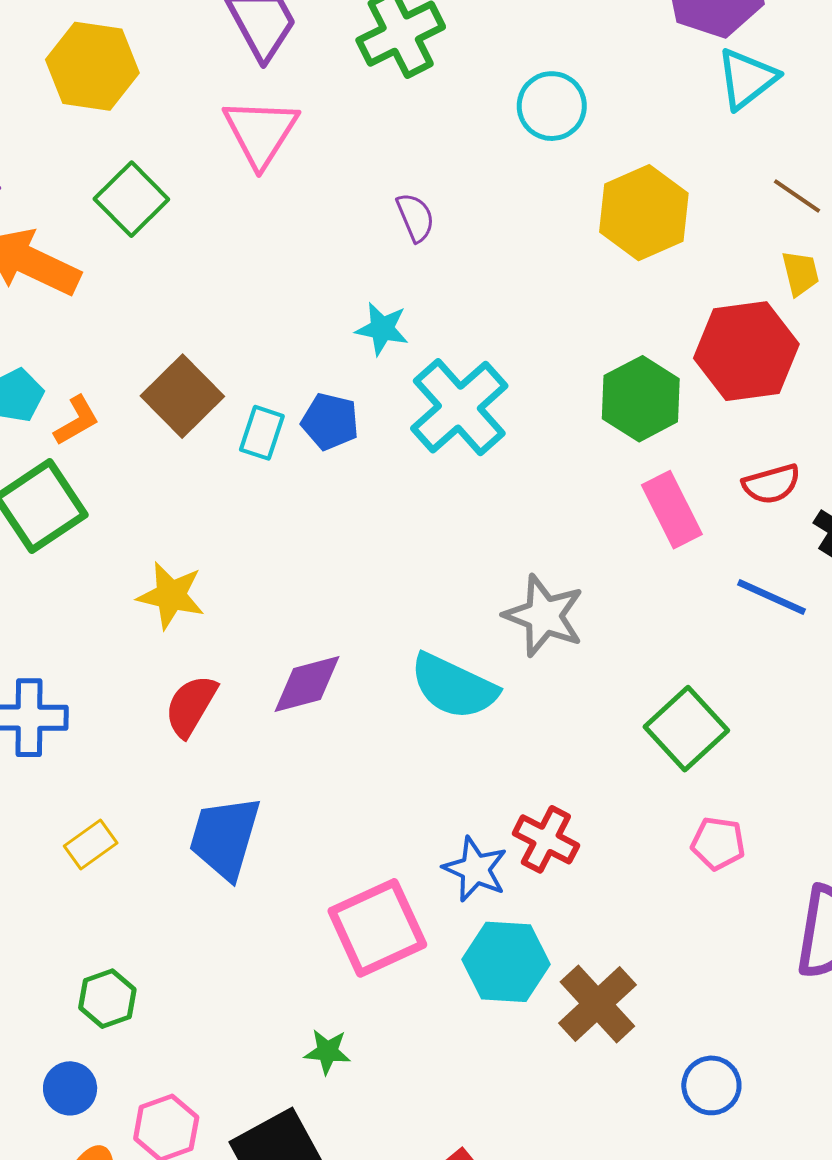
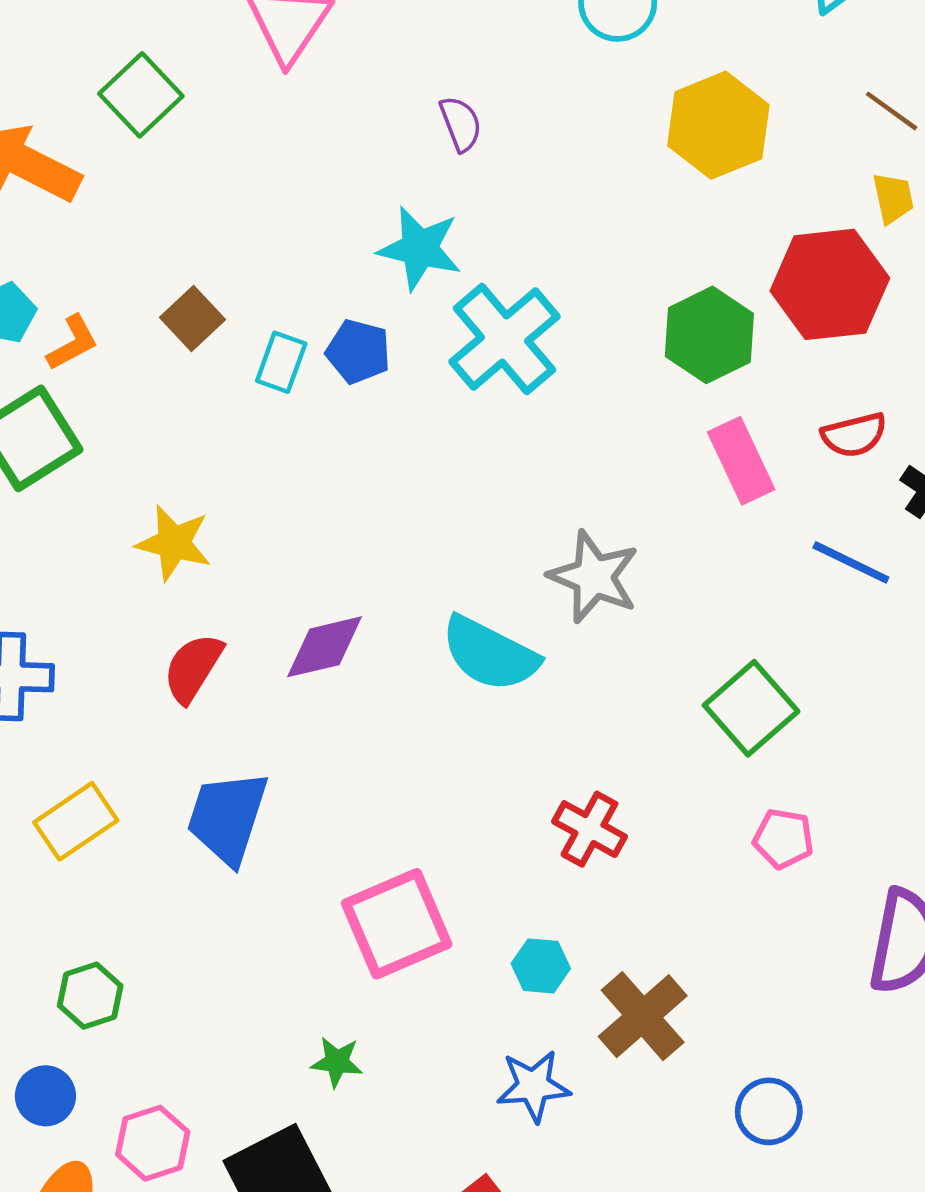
cyan star: (382, 329) -> (420, 248), size x1.4
brown square: (182, 396) -> (192, 319), size x0.7
yellow rectangle: (91, 844) -> (76, 821), size x1.4
blue star: (475, 869) -> (533, 1086), moved, turned -30
cyan hexagon: (506, 962) -> (541, 966), size x0.6

